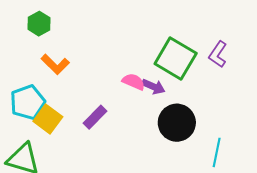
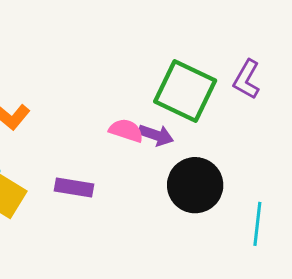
purple rectangle: (95, 117) -> (74, 188), turned 60

